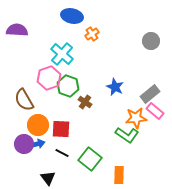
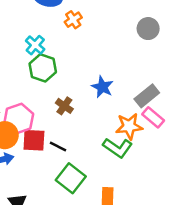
cyan cross: (62, 54) -> (35, 45), size x0.7
pink hexagon: (49, 78) -> (19, 119), moved
green hexagon: (68, 86) -> (43, 68), moved
black line: (62, 153) -> (58, 147), moved

